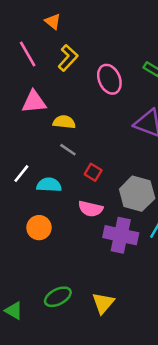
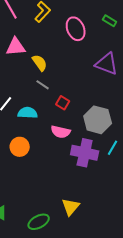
yellow semicircle: (64, 122) -> (40, 63), turned 48
green ellipse: (58, 297) -> (39, 222), moved

